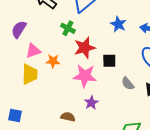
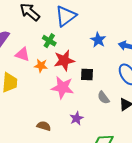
pink triangle: (33, 51) -> (23, 54), moved, turned 35
orange star: (53, 61) -> (41, 66), moved
purple star: (91, 103) -> (77, 118), moved

